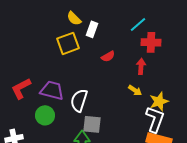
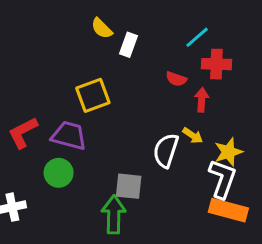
yellow square: (68, 43) -> (93, 95), moved
red semicircle: (108, 56) -> (176, 79), moved, turned 48
white semicircle: (79, 100) -> (166, 150), moved

